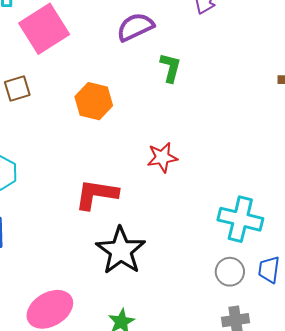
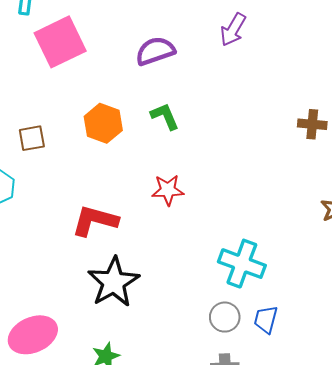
green L-shape: (170, 68) -> (165, 116), moved, turned -44
brown square: (17, 89) -> (32, 138), moved

